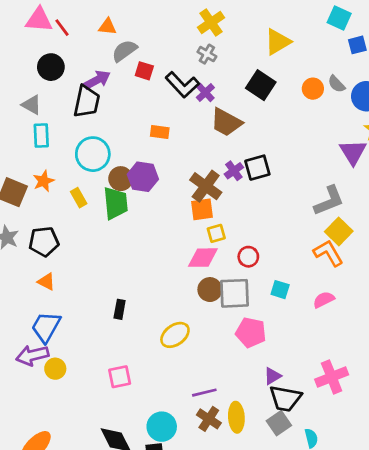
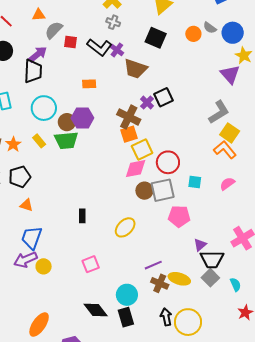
orange star: (44, 181) -> (13, 144), moved
green trapezoid: (116, 203) -> (66, 140), turned 100
yellow square: (216, 233) -> (142, 150), size x1.5
red circle: (248, 257) -> (168, 162), size x1.5
yellow ellipse: (236, 417) -> (179, 279), turned -60

